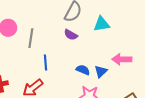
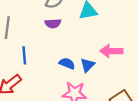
purple semicircle: (71, 35) -> (53, 23), turned -32

